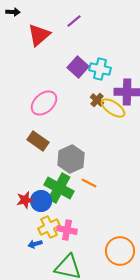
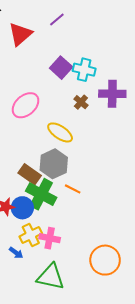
yellow ellipse: (113, 108) -> (60, 132), moved
brown rectangle: (38, 141) -> (30, 174), moved
blue arrow: (35, 244) -> (16, 253), turned -128

